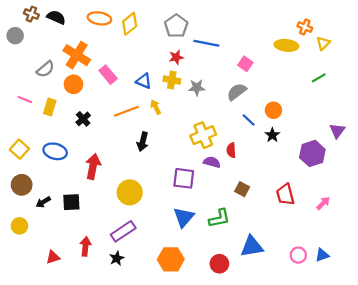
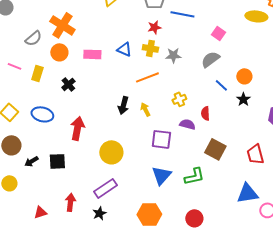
pink rectangle: (108, 75) -> (92, 54), moved, turned -48
yellow arrow: (156, 107) -> (145, 109), moved
orange line: (126, 111) -> (147, 77), moved
yellow cross: (203, 135) -> (179, 99), size x0.6
brown square: (242, 189) -> (215, 149), size x1.5
blue triangle: (252, 246) -> (247, 193), moved

